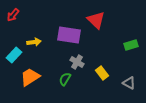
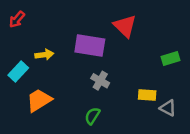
yellow rectangle: (102, 73) -> (147, 95), moved, turned -48
green semicircle: (65, 79) -> (92, 116), moved

